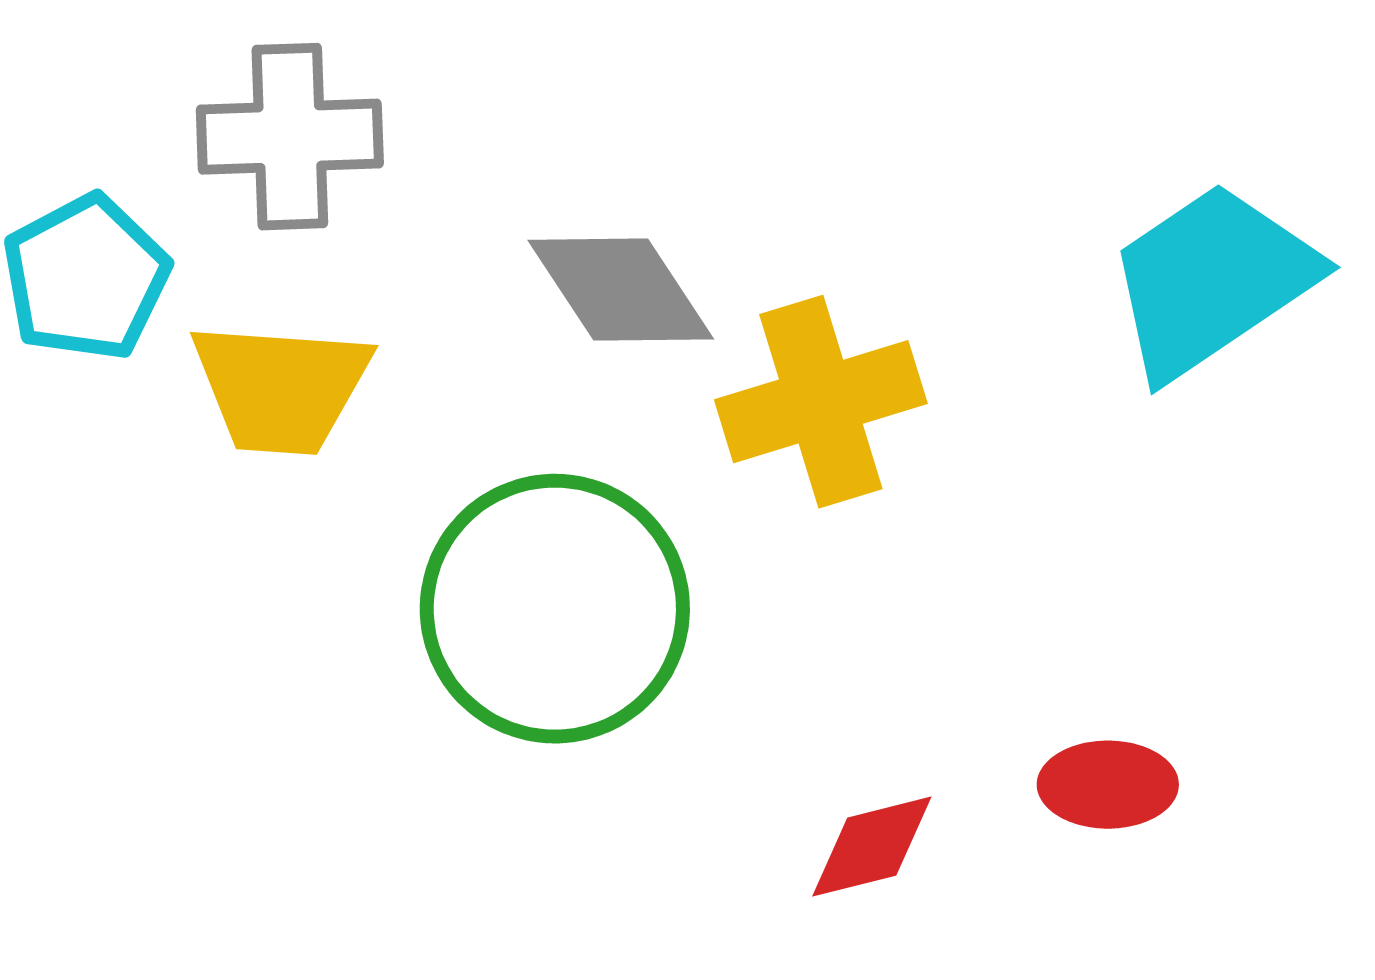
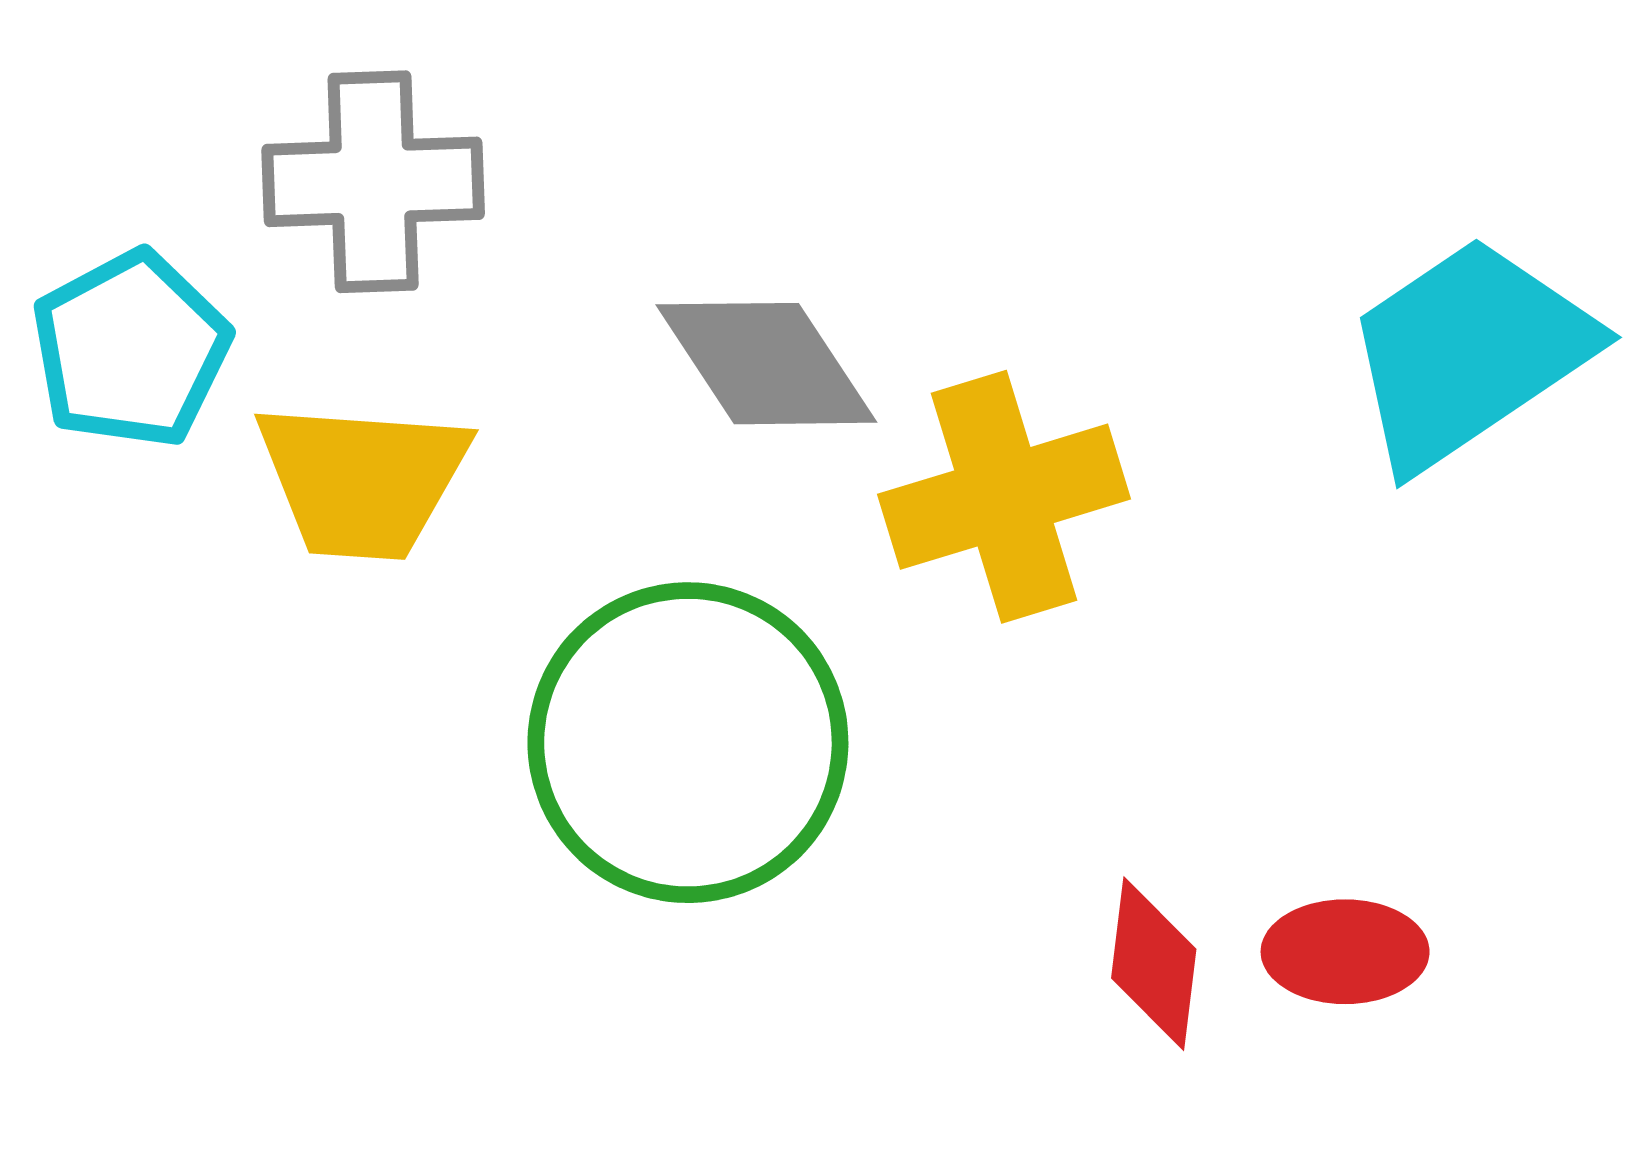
red diamond: (872, 847) -> (1154, 964), moved, turned -69

